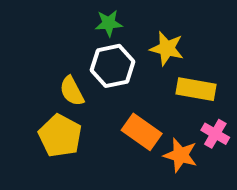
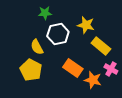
green star: (109, 23) -> (45, 13), moved
yellow rectangle: (196, 89) -> (101, 46), turned 30

